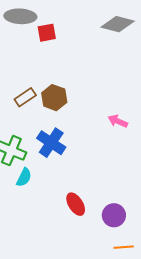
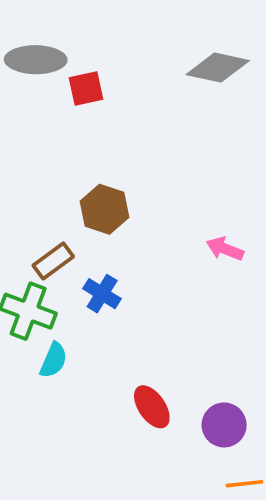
brown rectangle: (25, 97) -> (53, 261), moved
blue cross: (51, 143) -> (102, 294), size x0.7

